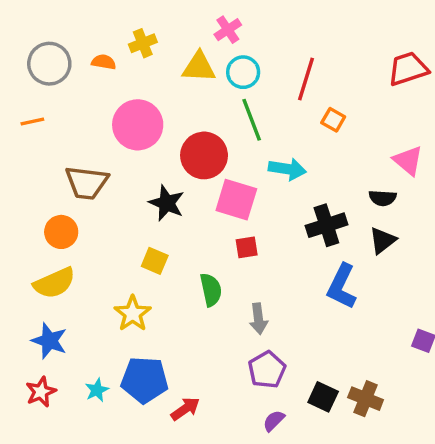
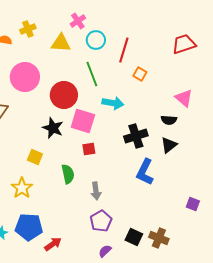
cyan circle: (243, 72) -> (96, 40), moved
black star: (167, 203) -> (53, 128), moved

